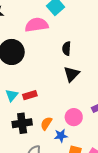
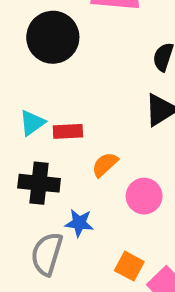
orange semicircle: (46, 123) -> (105, 165), moved
blue star: (61, 136) -> (79, 223), moved

